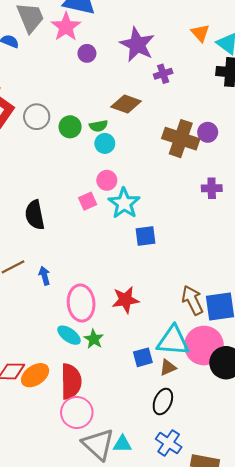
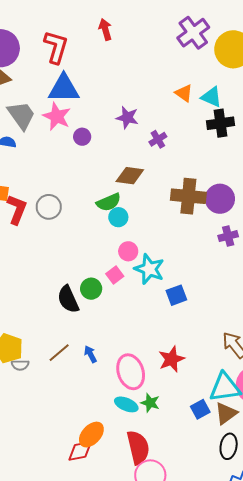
purple star: (137, 45) -> (127, 118), size x0.7
green semicircle: (98, 126) -> (109, 202), size x1.4
green circle: (70, 127) -> (91, 289), moved
purple circle: (208, 132) -> (220, 199), moved, size x1.5
brown triangle: (168, 368) -> (226, 413), size x1.4
orange ellipse: (35, 375) -> (91, 435), moved

